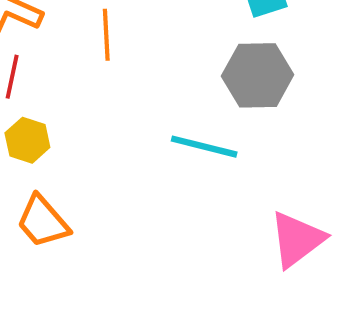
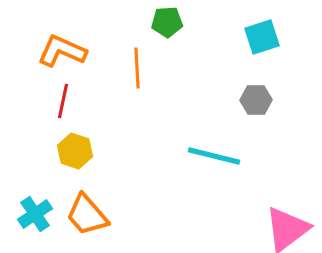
gray hexagon: (258, 75) -> (256, 100), size x0.6

